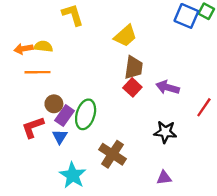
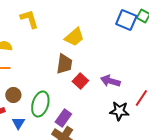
brown trapezoid: (134, 67) -> (64, 64), moved
purple rectangle: (64, 116) -> (63, 118), moved
black star: (165, 132) -> (119, 111), moved

